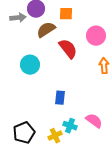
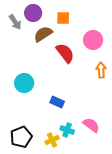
gray arrow: (18, 18) -> (15, 22), turned 63
cyan circle: (30, 65) -> (24, 83), moved
blue rectangle: (60, 98) -> (57, 102), turned -72

